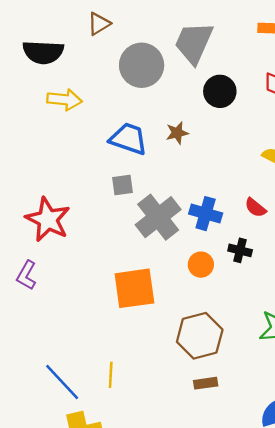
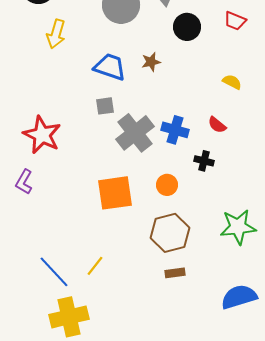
yellow arrow: (64, 100) -> (56, 34), turned 100
orange circle: (201, 265) -> (167, 185), moved
yellow line: (111, 375) -> (95, 266), turned 35

